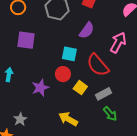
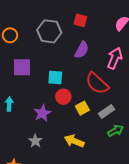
cyan square: (69, 54) -> (55, 77), moved
yellow square: (80, 88) -> (82, 108), turned 32
green arrow: (110, 114) -> (116, 131), turned -70
gray star: (20, 119) -> (35, 141), moved

